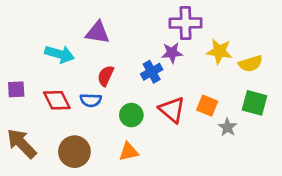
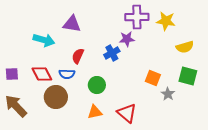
yellow star: (219, 51) -> (166, 21), moved
purple square: (16, 89) -> (12, 74), moved
red triangle: (172, 110) -> (127, 113), moved
brown circle: (74, 152) -> (56, 97), moved

